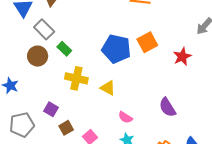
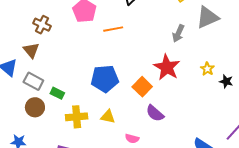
orange square: (147, 42) -> (142, 87), moved
red star: (182, 57) -> (167, 67), size x1.5
purple semicircle: (167, 107) -> (155, 113), moved

